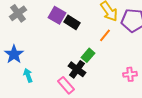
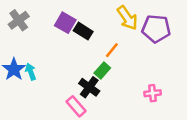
orange line: (105, 35) -> (112, 50), moved
cyan arrow: (28, 75) -> (31, 72), moved

